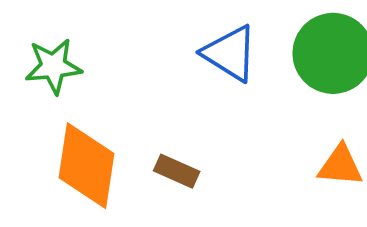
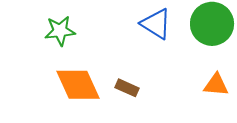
orange diamond: (86, 166) -> (78, 85), turned -33

